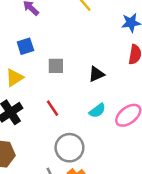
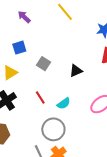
gray square: (56, 66) -> (43, 64), turned 32
cyan semicircle: (97, 111) -> (64, 103), moved

